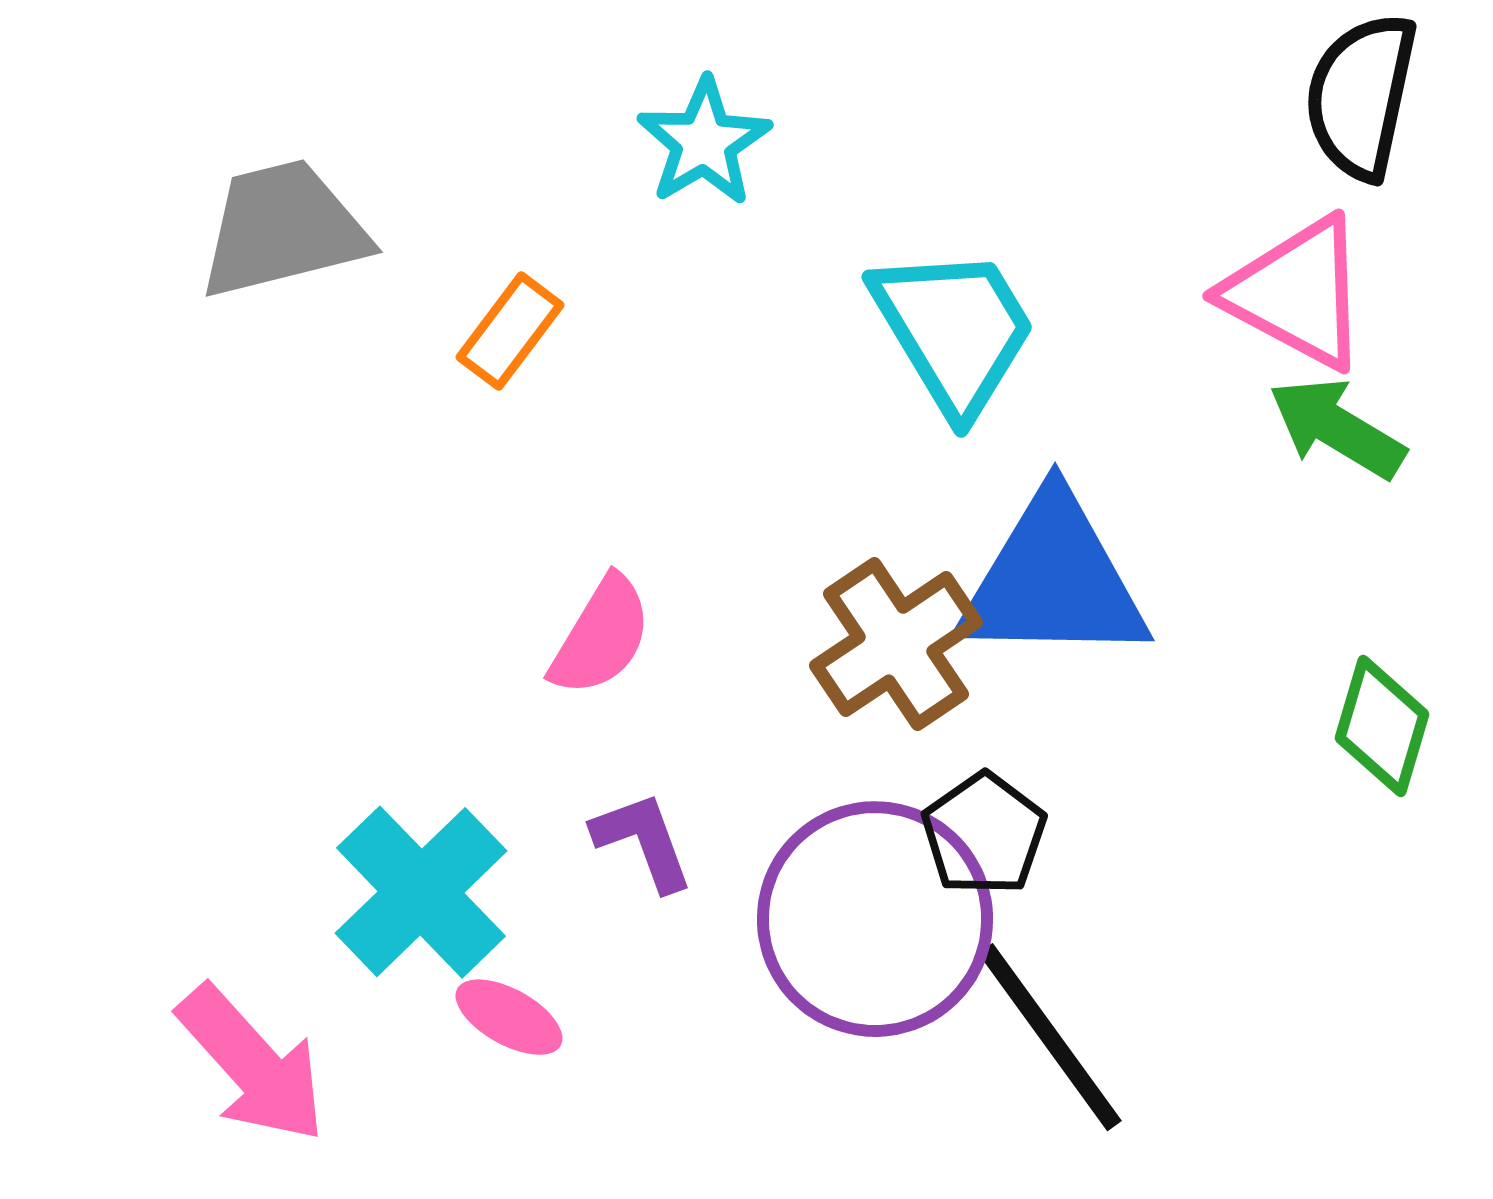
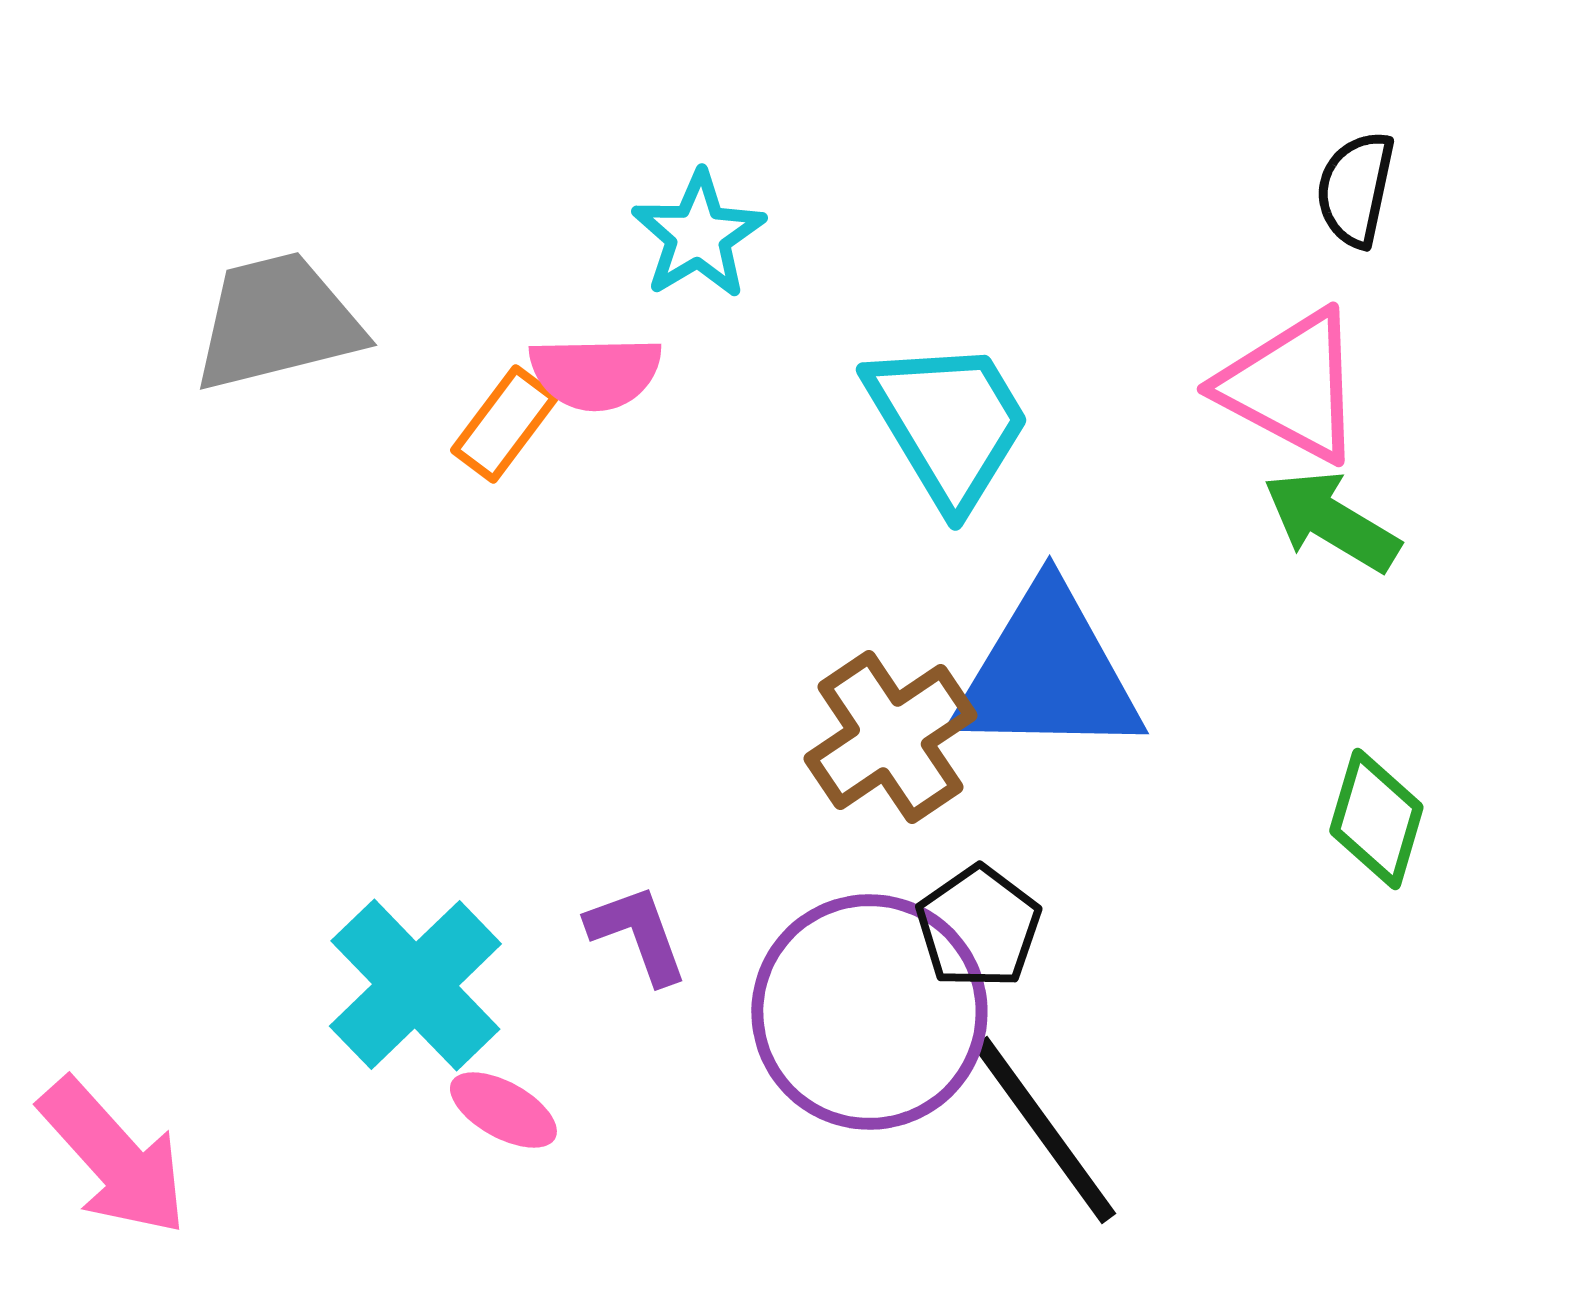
black semicircle: (1361, 96) -> (1355, 189), size x0.7
pink semicircle: (601, 636) -> (595, 373), moved, turned 58
pink arrow: (252, 1064) -> (113, 1157), moved

